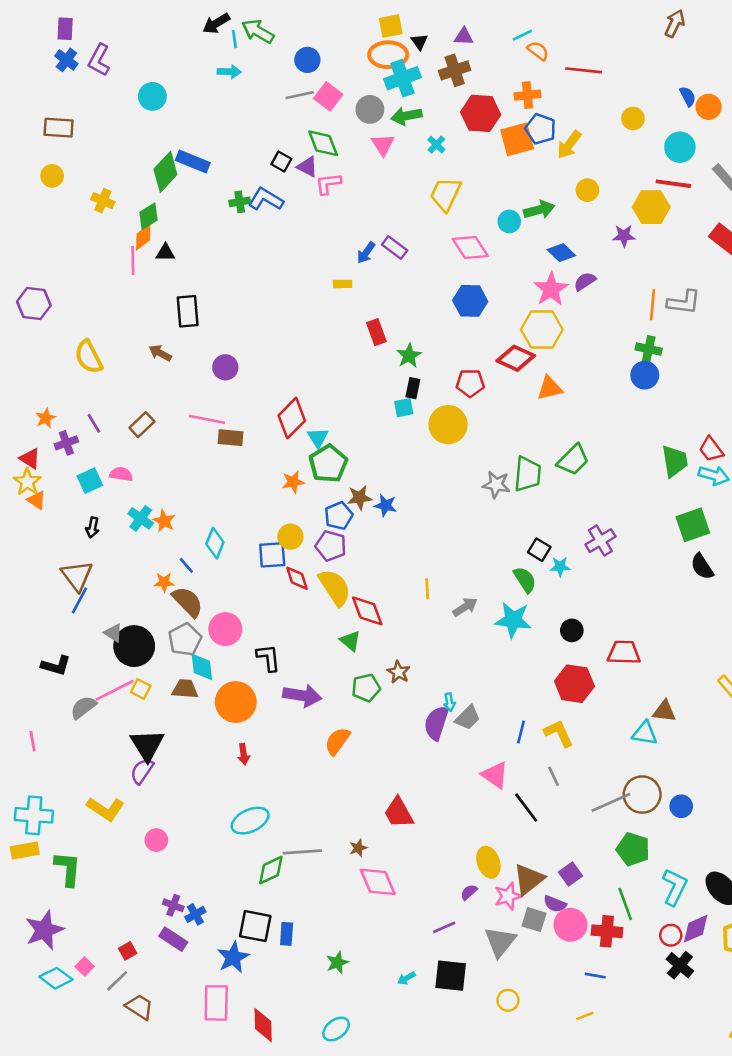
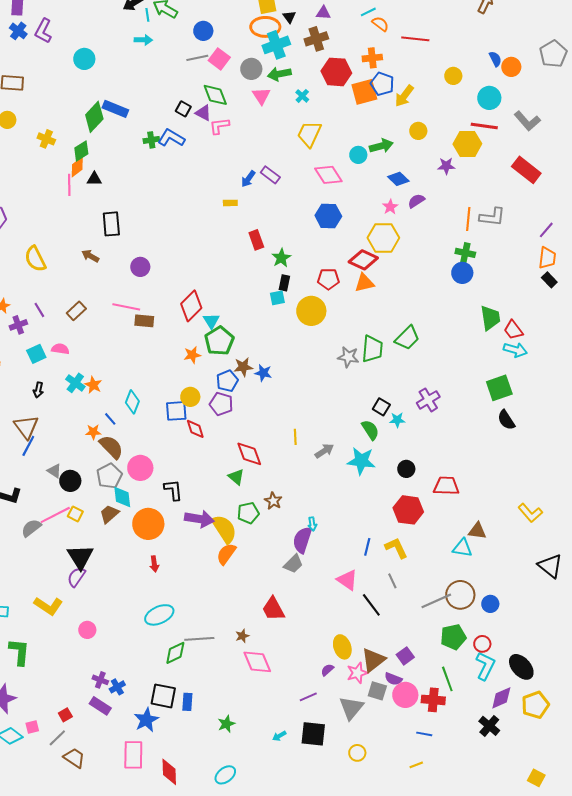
pink star: (551, 289) -> (390, 207), size x0.6
orange triangle: (550, 388) -> (364, 283), moved
green trapezoid: (675, 461) -> (490, 318), moved
yellow semicircle: (335, 587) -> (224, 529), moved
black circle: (134, 646) -> (70, 481), size x0.7
brown trapezoid: (185, 689) -> (109, 514), turned -45
gray trapezoid: (468, 718) -> (293, 564), moved
green pentagon: (633, 849) -> (453, 637), turned -30
red circle: (671, 935) -> (482, 644), moved
pink square: (85, 966) -> (32, 727), turned 32

